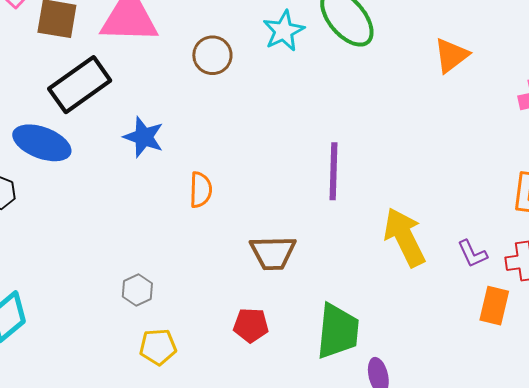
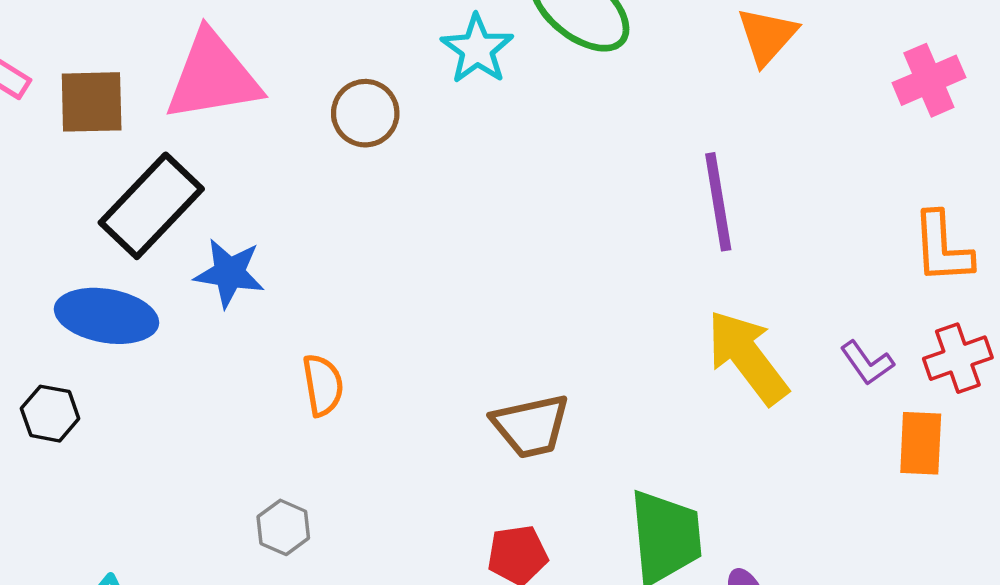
blue star: (144, 137) -> (229, 273), moved
purple line: (334, 171) -> (718, 202), moved
orange semicircle: (201, 190) -> (323, 385), moved
gray hexagon: (137, 290) -> (283, 527), moved

